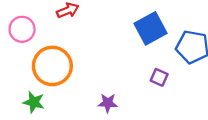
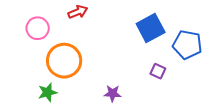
green star: (34, 102) -> (48, 92), turned -30

